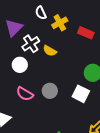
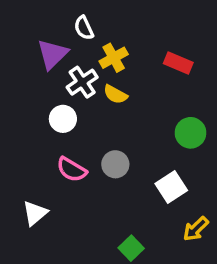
white semicircle: (41, 13) -> (84, 28), moved
yellow cross: (60, 23) -> (114, 58), moved
white square: (81, 94) -> (171, 187), moved, turned 30

